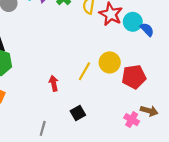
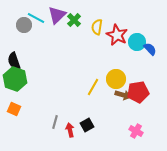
red arrow: (54, 83) -> (70, 130), moved
brown arrow: (149, 111) -> (123, 95), moved
gray line: (43, 128) -> (55, 122), moved

